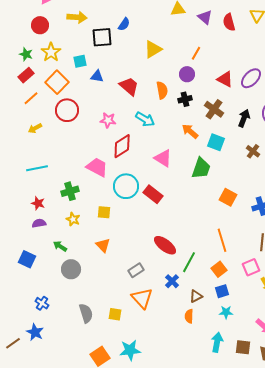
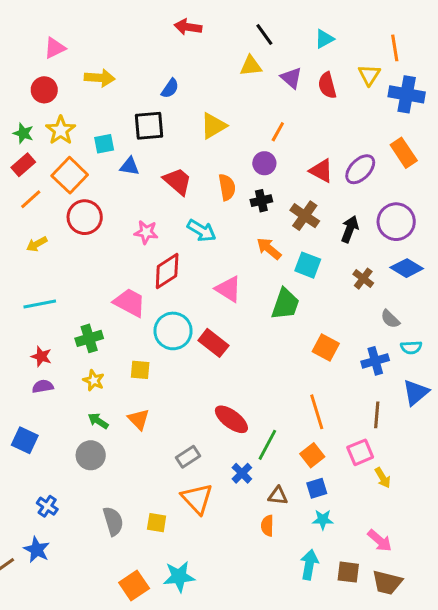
black square: (102, 37) -> (149, 126), moved
green arrow: (60, 246) -> (98, 421), moved
brown triangle: (196, 296) -> (278, 496), turned 32

